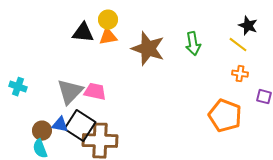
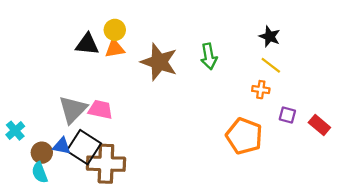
yellow line: (238, 45) -> (271, 65), moved
cyan cross: (18, 87) -> (15, 131), moved, turned 30

